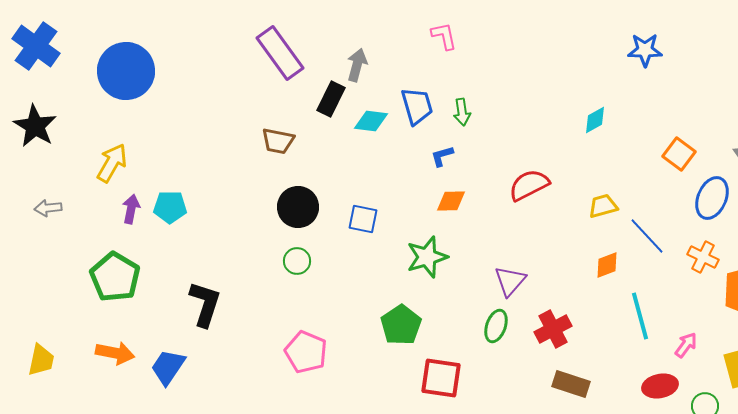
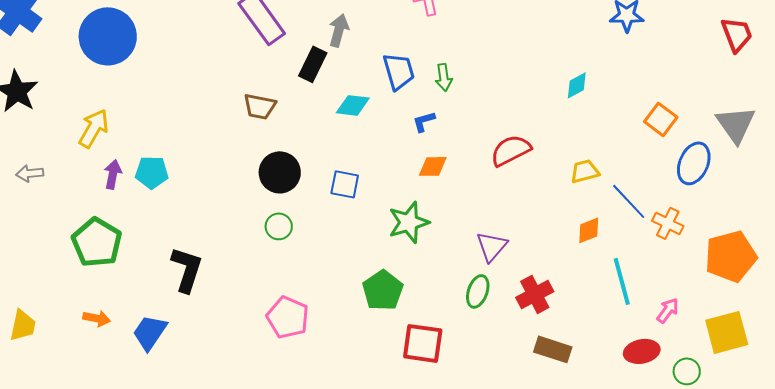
cyan diamond: (371, 121) -> (353, 105), moved
orange cross: (703, 257) -> (668, 223), moved
orange arrow: (115, 353) -> (97, 318), size x0.7

